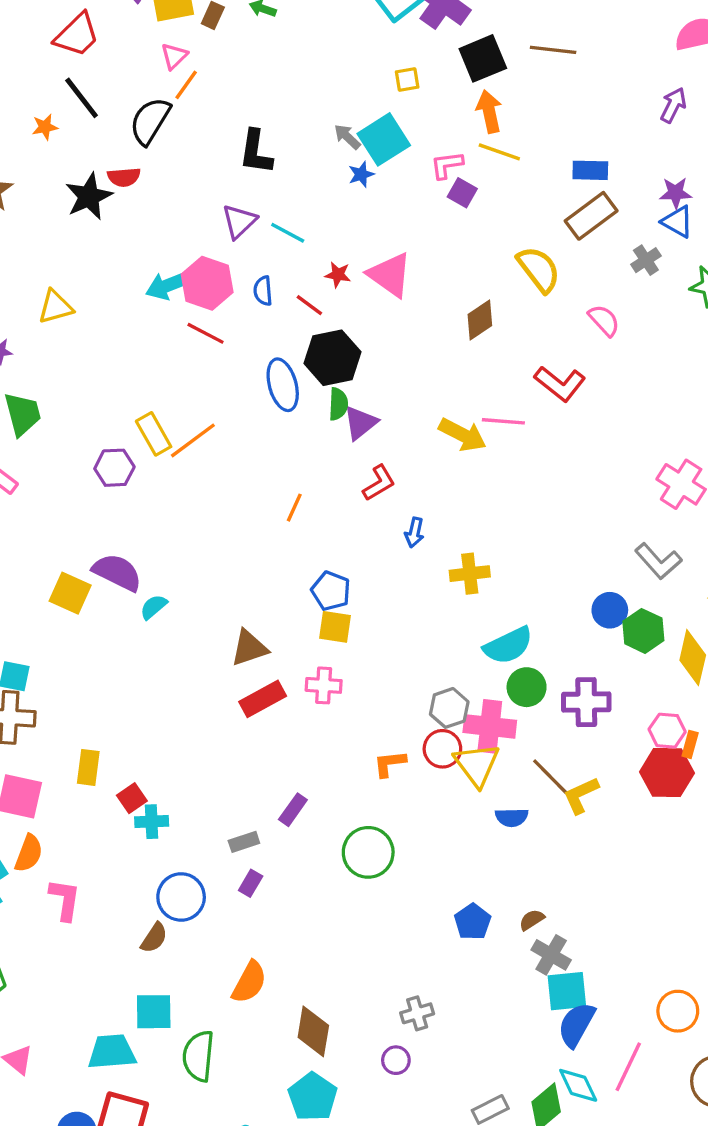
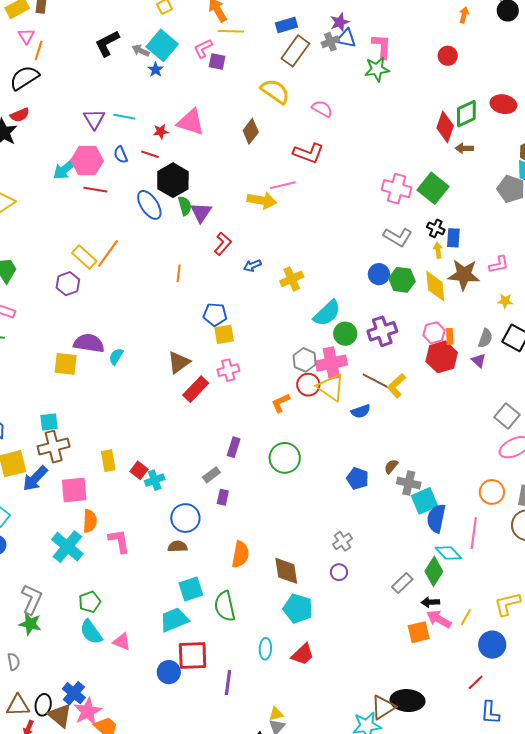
black semicircle: (150, 121) -> (24, 78), turned 44
black L-shape: (256, 152) -> (107, 43), moved, turned 72
gray cross: (646, 260) -> (330, 42), moved, turned 30
blue arrow: (414, 533) -> (252, 266), turned 72
brown semicircle: (154, 938) -> (178, 546), turned -108

